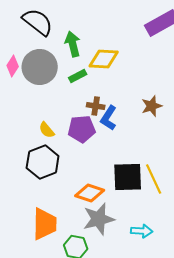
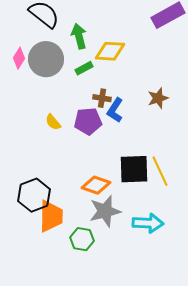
black hexagon: (43, 162) -> (34, 195), moved
cyan arrow: (142, 231) -> (148, 223), size x1.4

